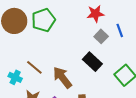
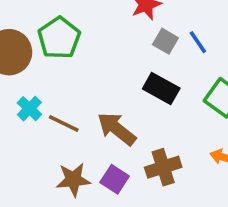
blue line: (120, 30) -> (198, 42), moved
cyan cross: (15, 77) -> (29, 109), moved, turned 32

